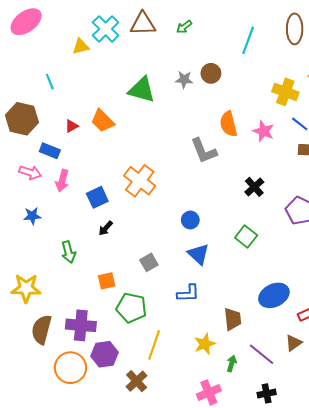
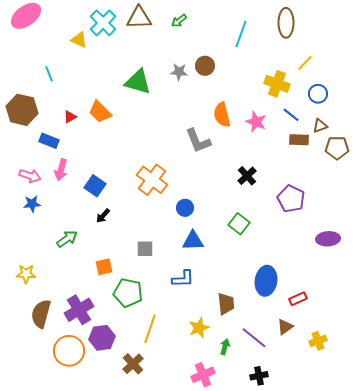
yellow triangle: (81, 46) -> (79, 40), turned 36
pink arrow: (30, 172) -> (30, 176), moved
orange cross: (140, 181) -> (152, 180), moved
blue square: (97, 197) -> (95, 186), turned -30
green arrow: (68, 252) -> (67, 239), turned -110
blue triangle: (199, 254) -> (193, 241), turned -45
gray square: (149, 262) -> (145, 249), turned 30
yellow star: (26, 288) -> (26, 274), size x0.7
blue ellipse: (274, 295) -> (266, 281), turned -56
purple cross: (81, 325) -> (79, 310), turned -36

